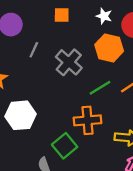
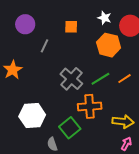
orange square: (62, 15) -> (71, 27), moved
gray cross: (69, 62) -> (71, 79), moved
white hexagon: (21, 115) -> (32, 116), moved

